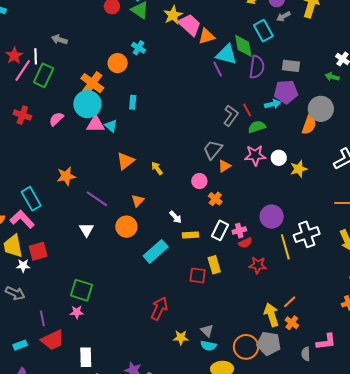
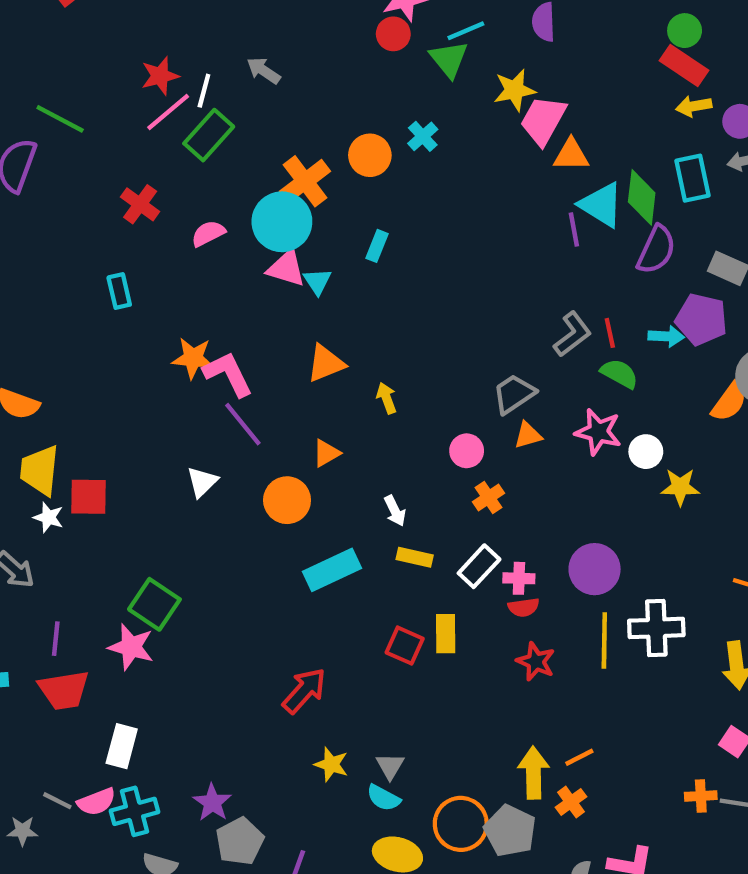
pink trapezoid: (190, 25) -> (543, 120), turned -120
green semicircle: (257, 127) -> (619, 374), turned 30
cyan rectangle: (31, 199) -> (119, 291), moved, size x0.7
pink L-shape: (22, 219) -> (228, 374), moved
pink star: (77, 312) -> (131, 647), size x1.5

